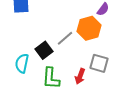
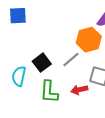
gray line: (65, 38) -> (71, 59), moved
red arrow: (80, 76) -> (79, 90), turned 56

